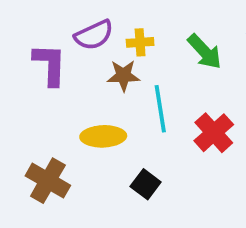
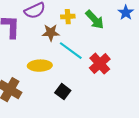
yellow cross: (140, 42) -> (68, 17), moved
cyan line: (160, 109) -> (71, 51), turned -45

